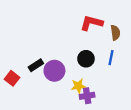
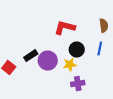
red L-shape: (91, 23) -> (65, 28), moved
yellow star: (78, 86) -> (70, 65), moved

